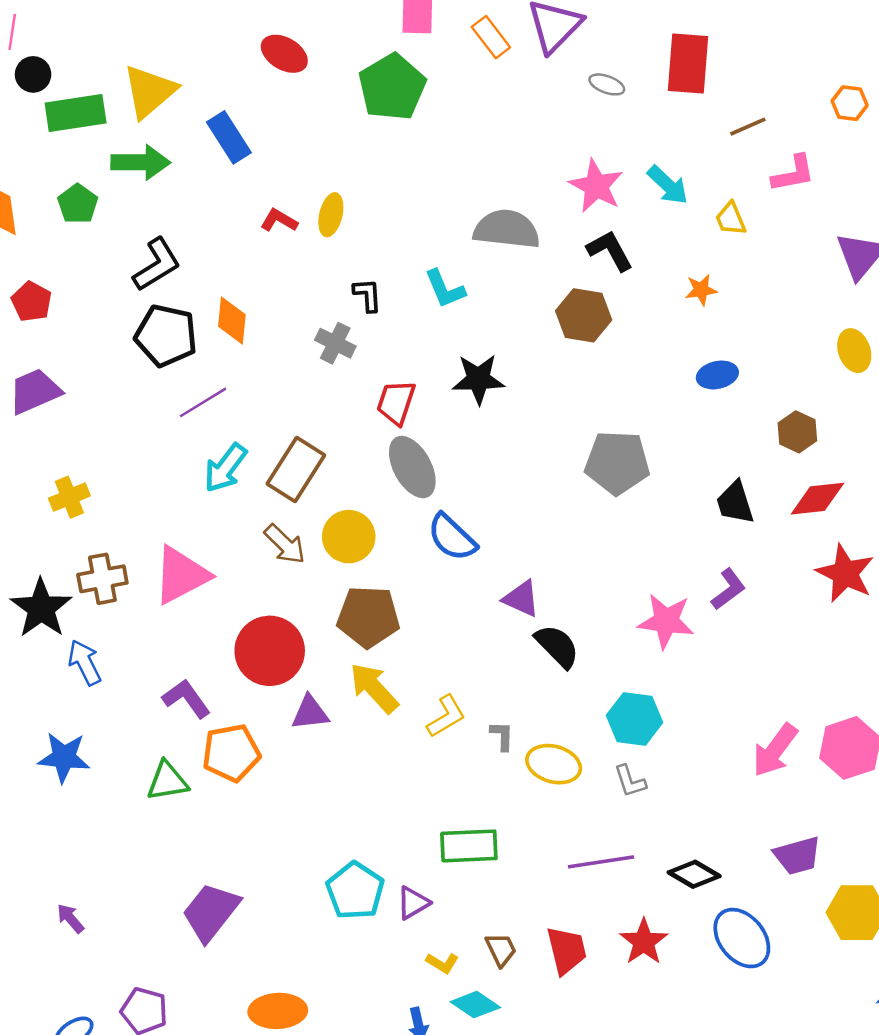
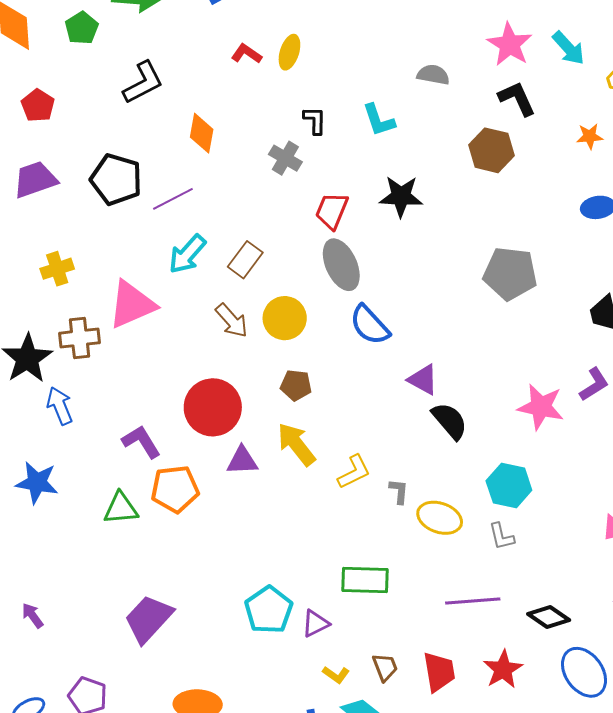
gray semicircle: (507, 229) -> (433, 75), size x0.6
black pentagon: (166, 336) -> (116, 179), moved
brown rectangle: (296, 469) -> (245, 260), size x0.7
pink triangle: (181, 575) -> (132, 305), moved
brown pentagon: (368, 617) -> (296, 385), size x0.6

